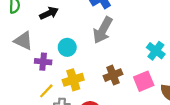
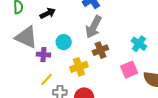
gray triangle: (23, 41) -> (26, 37), size x1.4
brown cross: (113, 75) -> (100, 50), moved
yellow cross: (73, 80) -> (79, 67), moved

